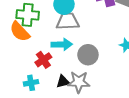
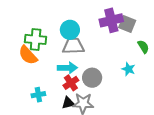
red cross: (43, 60) -> (71, 83), moved
cyan cross: (31, 83) -> (38, 95), moved

